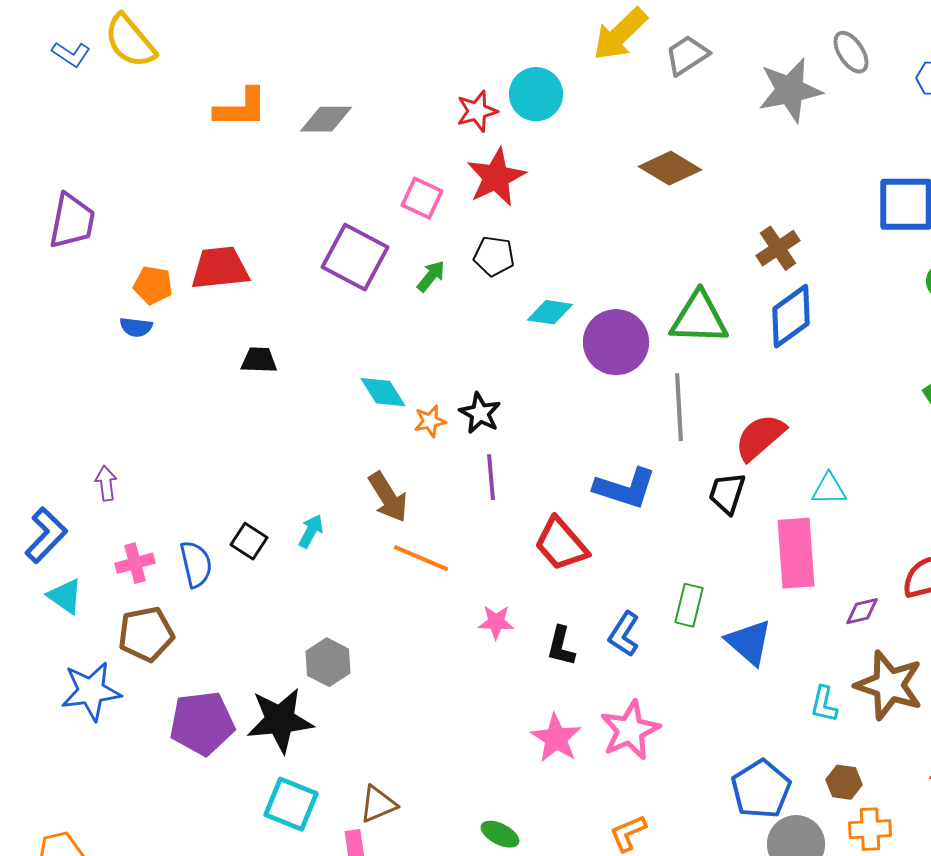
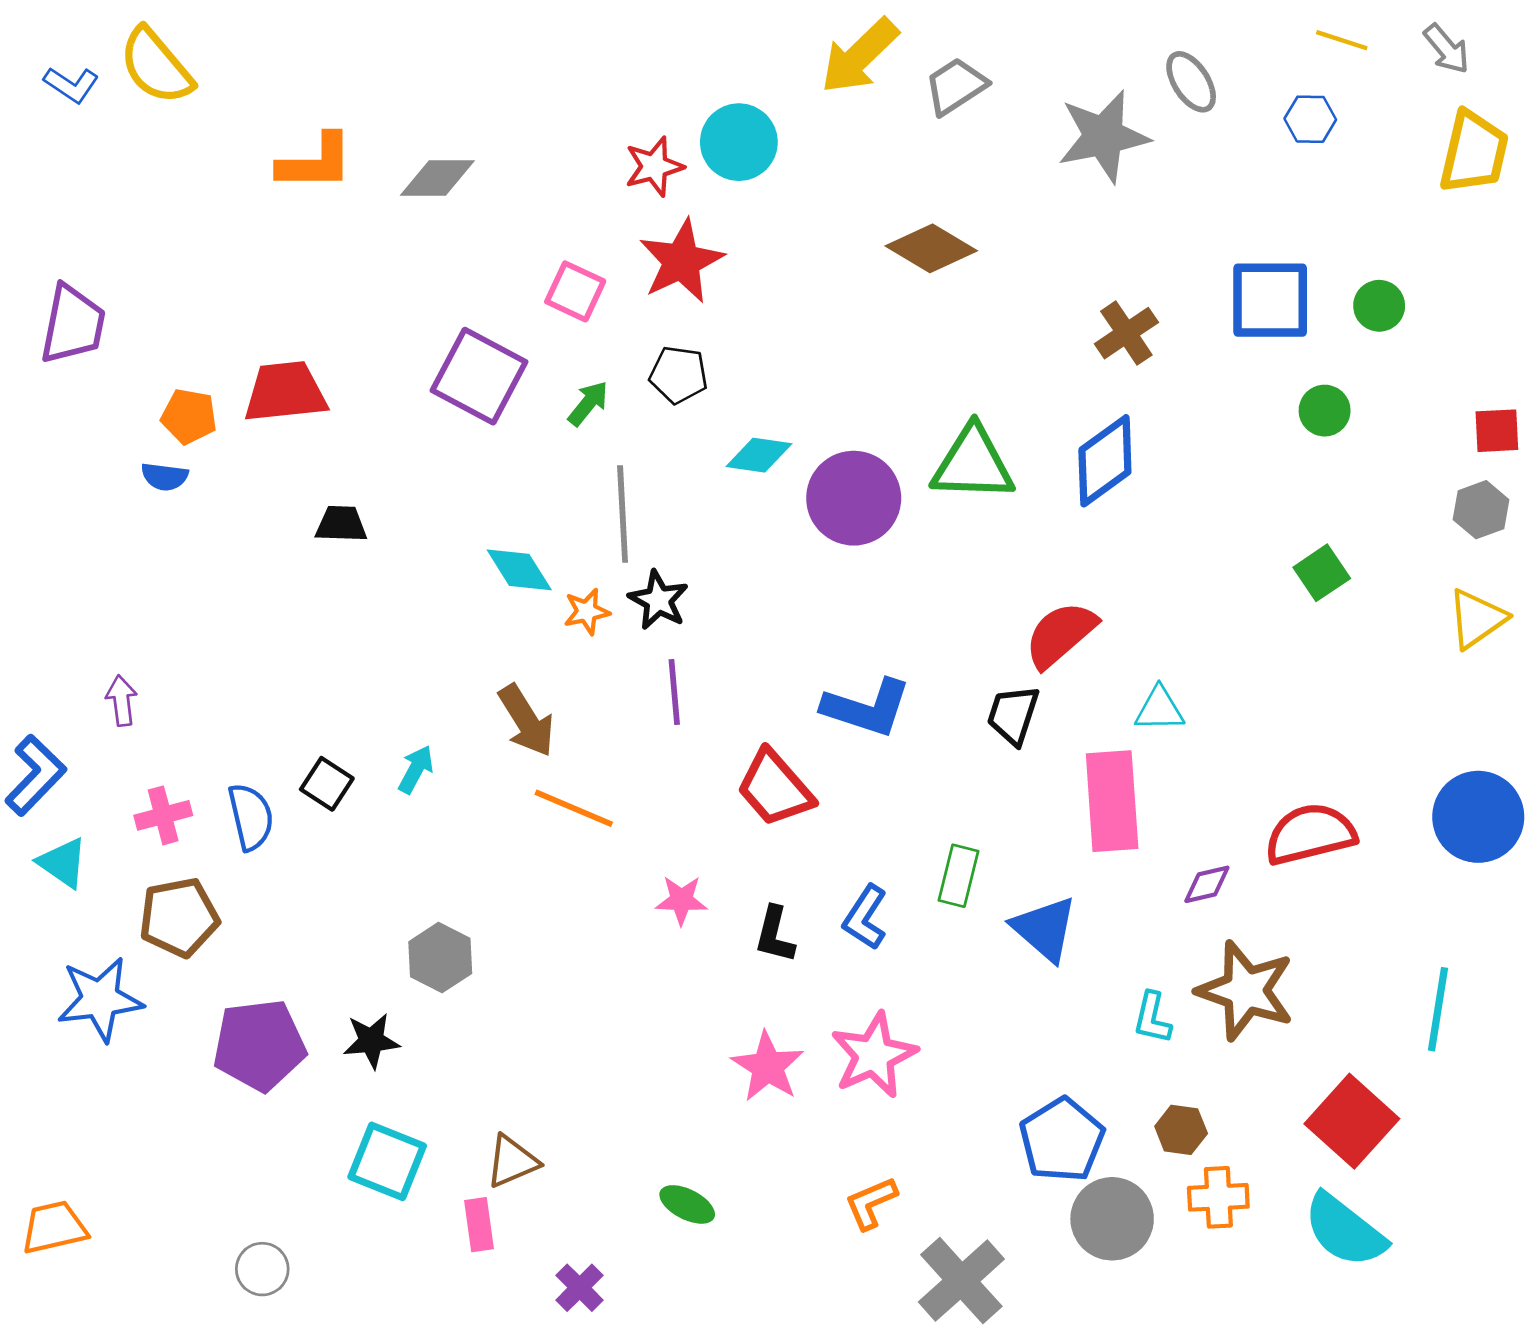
brown cross: (778, 248) -> (1126, 333), moved
gray line: (679, 407) -> (623, 514), moved
black star: (280, 720) -> (371, 1041), size x0.6

